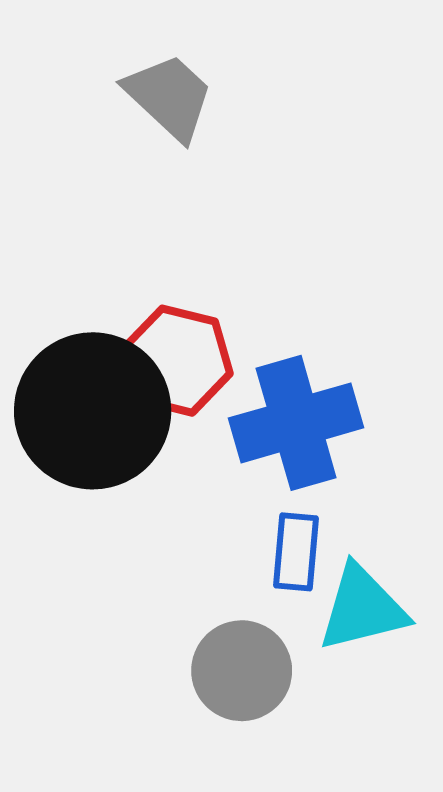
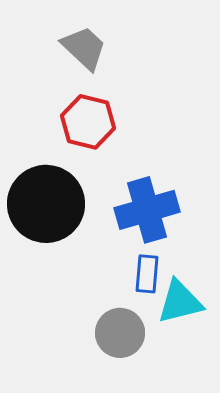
red hexagon: (177, 361) -> (88, 122), moved

